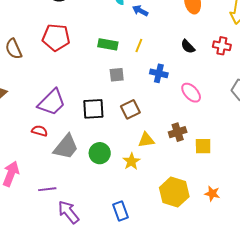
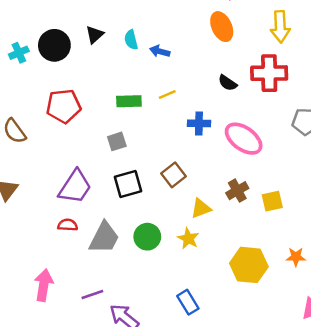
yellow line: (139, 46) -> (167, 95), turned 56
red cross: (222, 46) -> (269, 73), size x1.6
gray square: (117, 75) -> (117, 141), moved
pink ellipse: (191, 93) -> (244, 139), size x1.4

